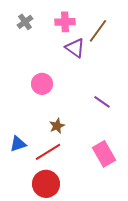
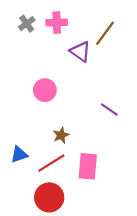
pink cross: (65, 22) -> (57, 23), moved
pink rectangle: (104, 154) -> (88, 166), moved, turned 35

